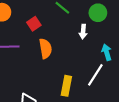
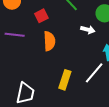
white arrow: (83, 32) -> (88, 30), turned -88

